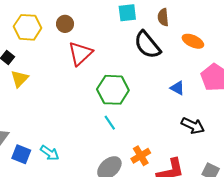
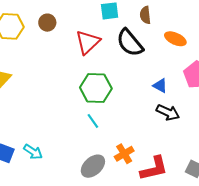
red triangle: (80, 53) -> (88, 42), moved
black arrow: (193, 126) -> (168, 112), moved

